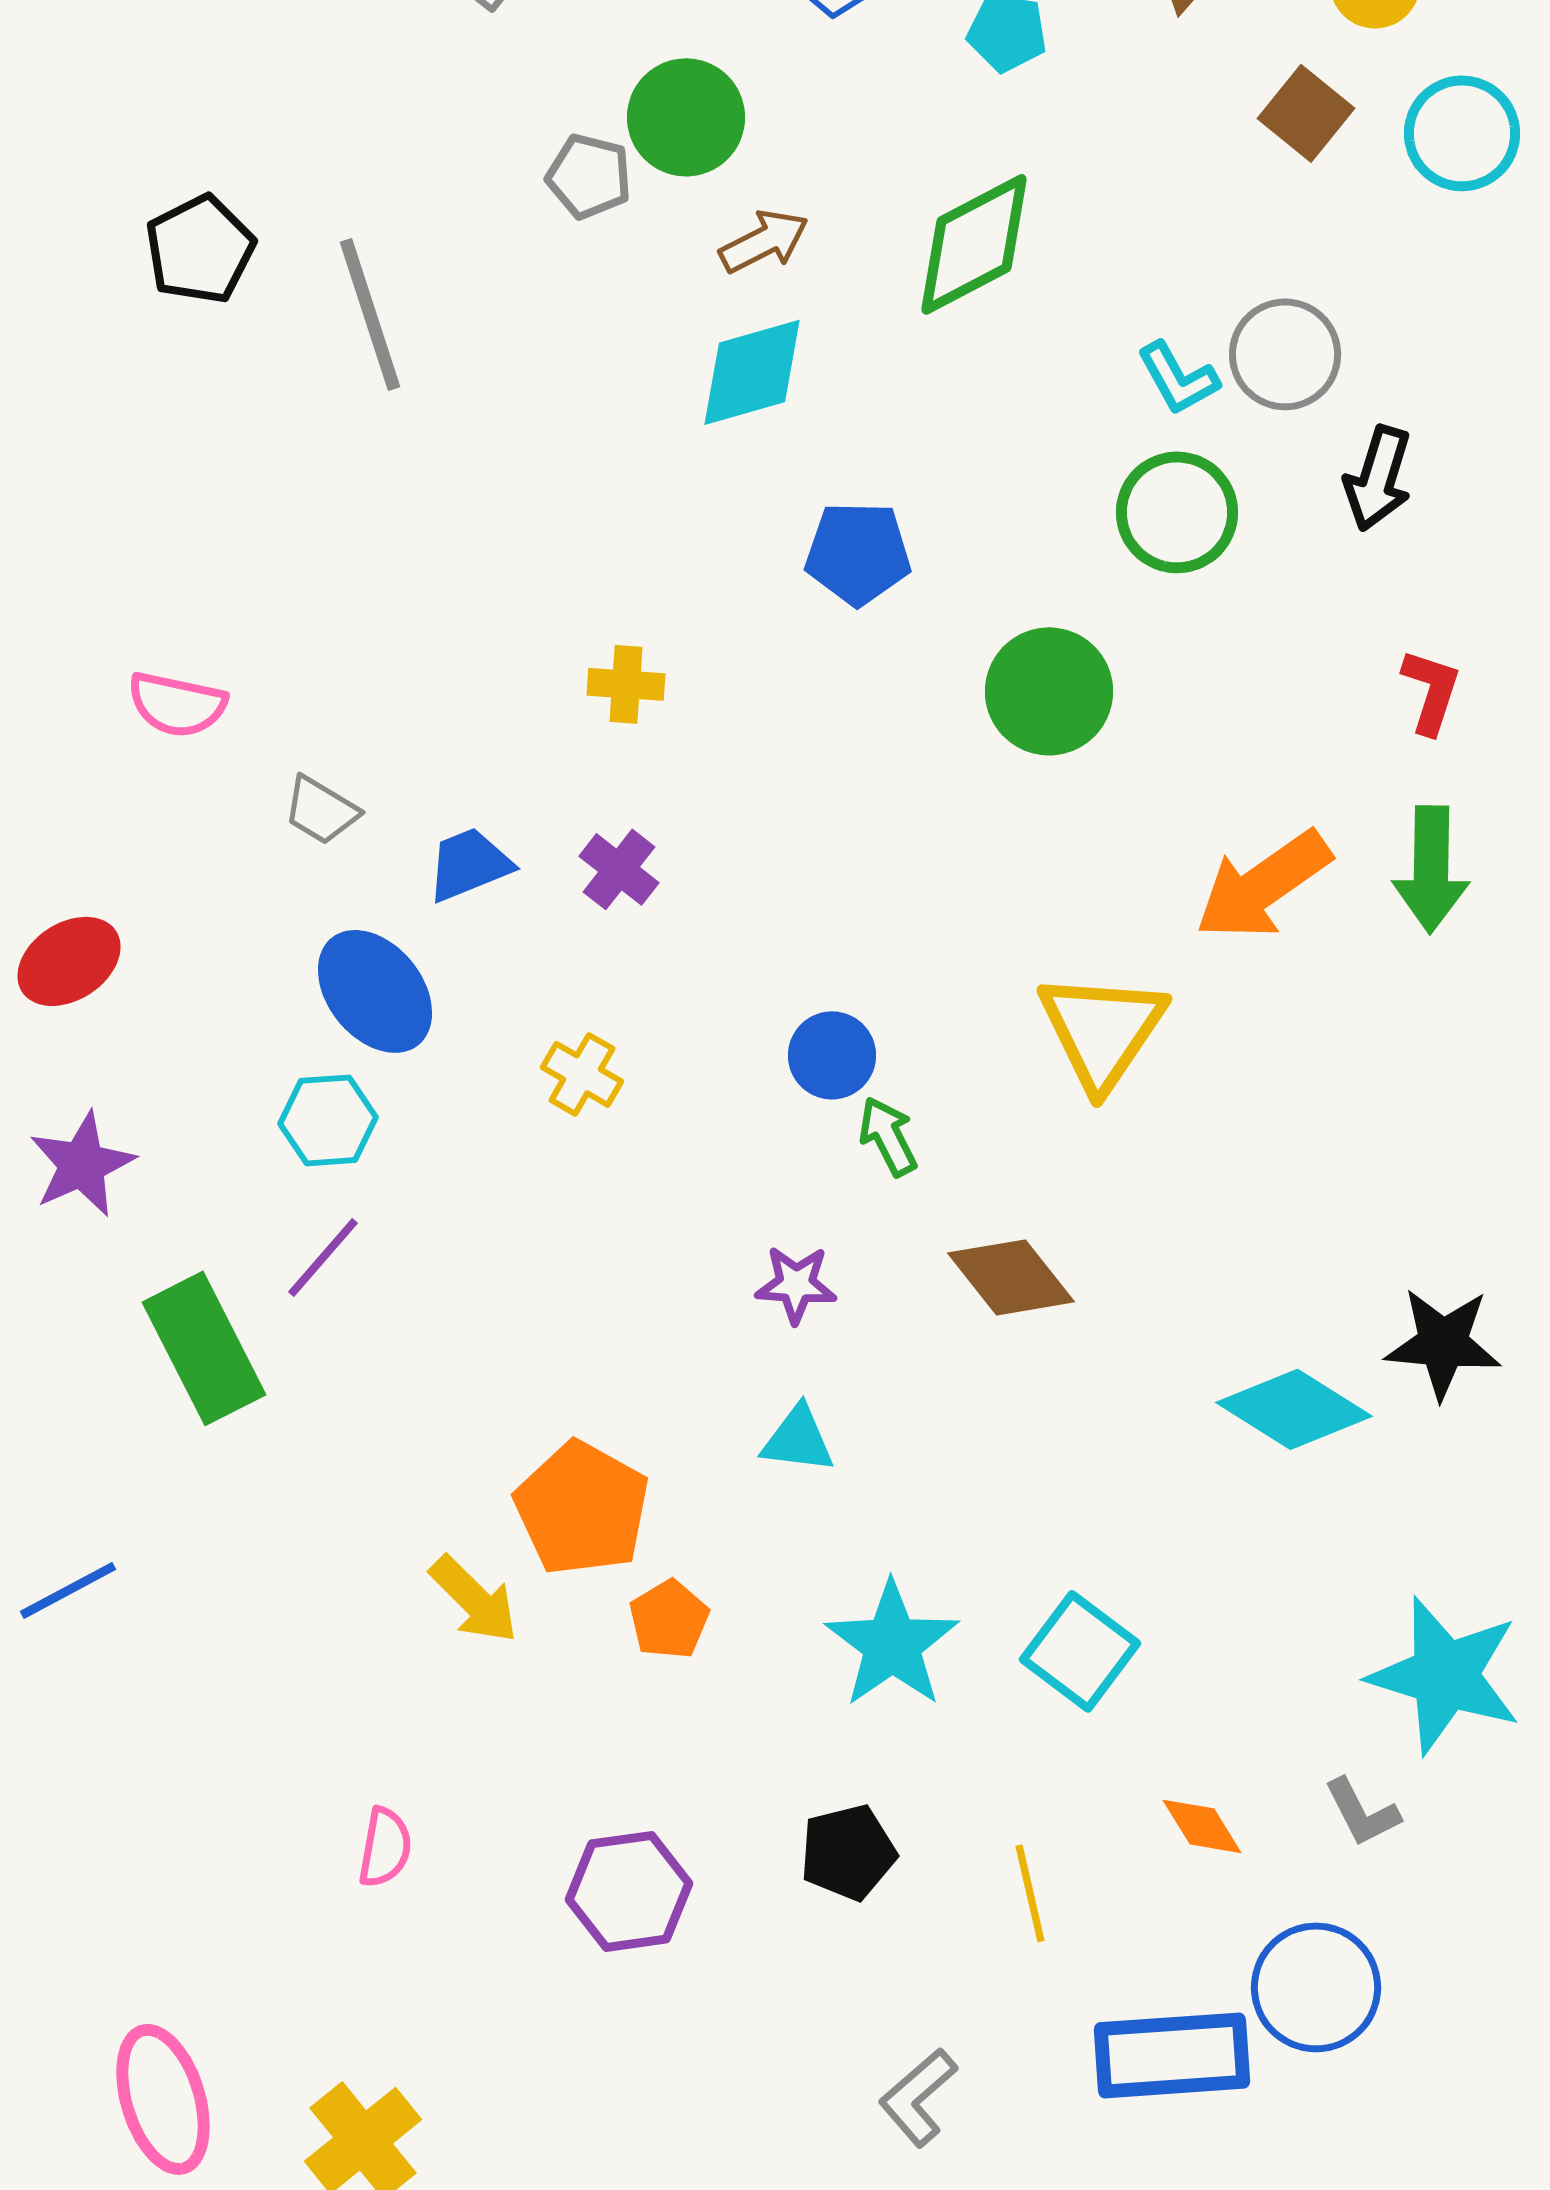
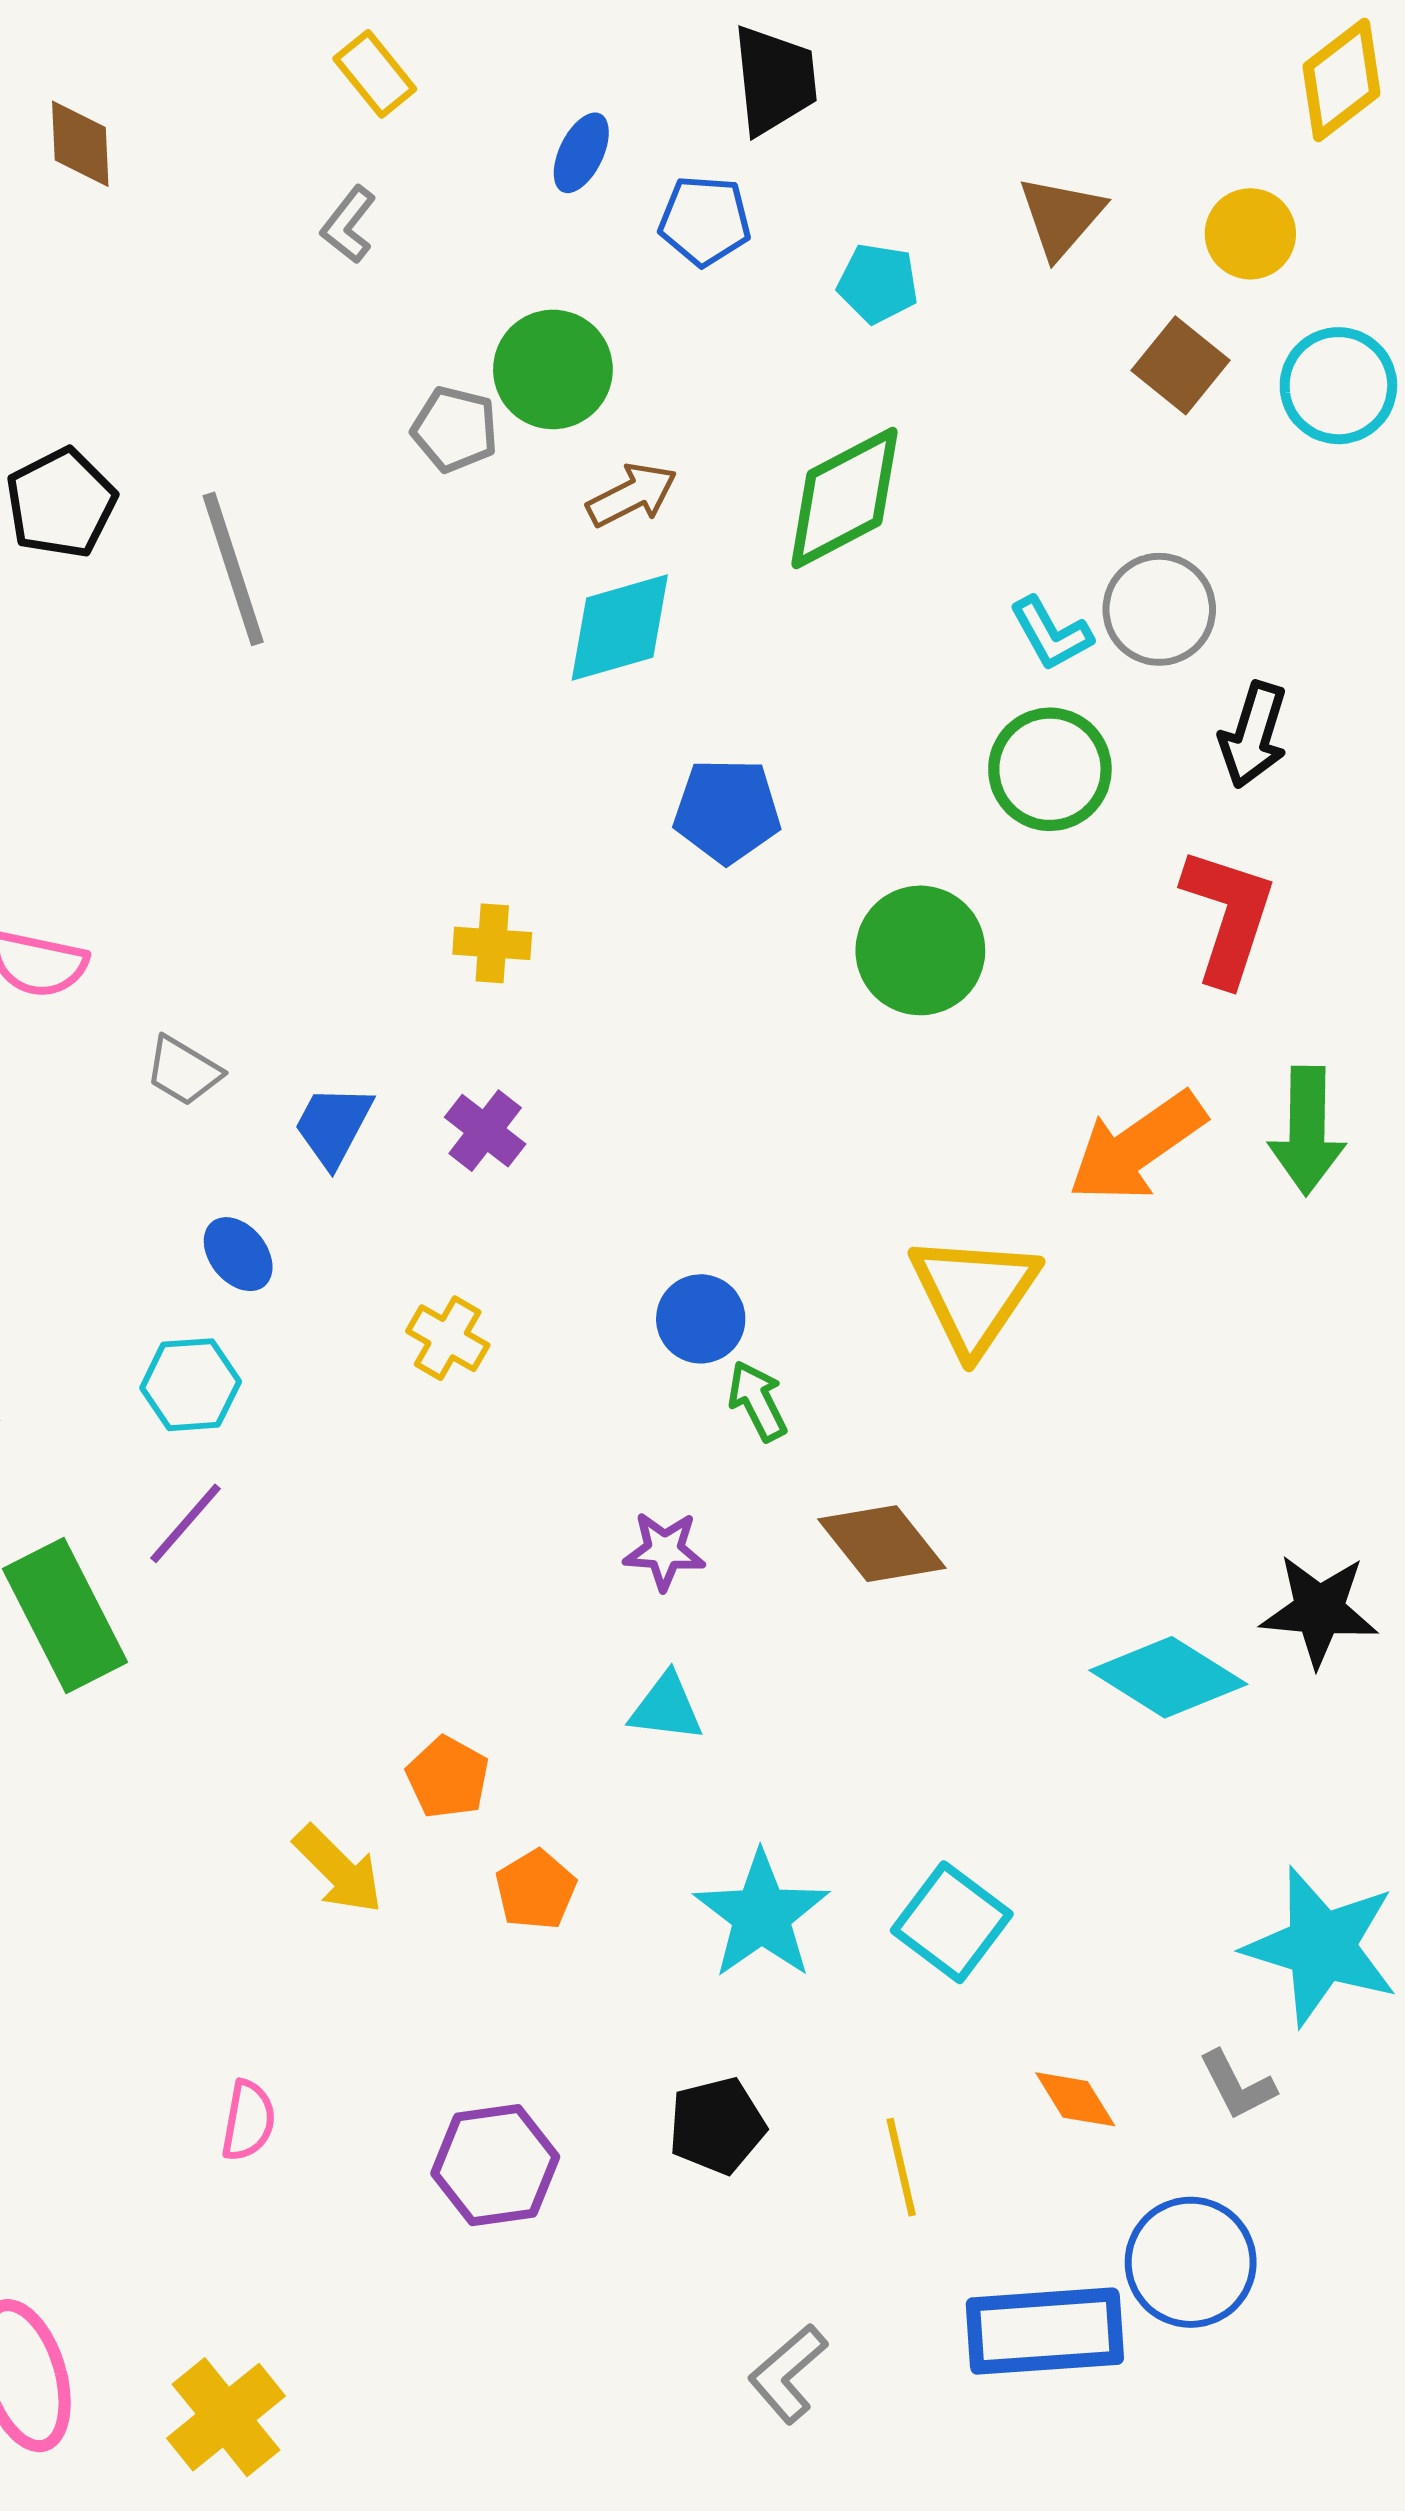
red L-shape: (1431, 691) -> (1228, 916), moved, size x1.6
blue trapezoid: (469, 864) -> (333, 1126), turned -40
blue ellipse: (375, 991) -> (238, 1254), size x0.6
orange pentagon: (582, 1508) -> (448, 1777), size x0.6

